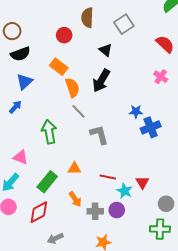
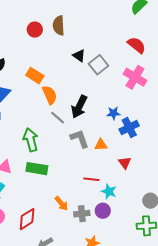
gray square: (124, 24) -> (98, 65), moved
red circle: (64, 35) -> (35, 30), moved
pink cross: (161, 77) -> (135, 77), size x1.6
black arrow: (101, 81) -> (79, 107), moved
orange triangle: (74, 169) -> (101, 145), moved
green rectangle: (47, 182) -> (37, 169), moved, turned 65
red triangle: (142, 182) -> (125, 163), moved

